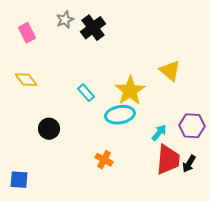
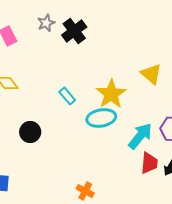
cyan arrow: (159, 133) -> (140, 136), size x1.6
orange cross: (104, 160) -> (85, 191), moved
red trapezoid: (168, 160) -> (149, 163), size x0.7

